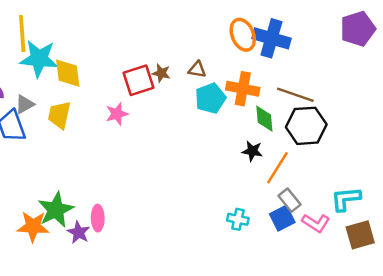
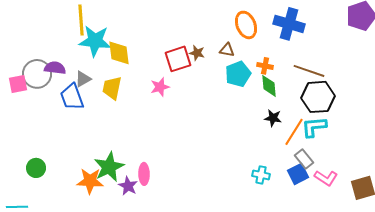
orange ellipse: (243, 35) -> (246, 25), moved
orange cross: (243, 89) -> (265, 66), size x0.6
green diamond: (264, 119) -> (269, 86), moved
cyan L-shape: (346, 199) -> (314, 127), moved

